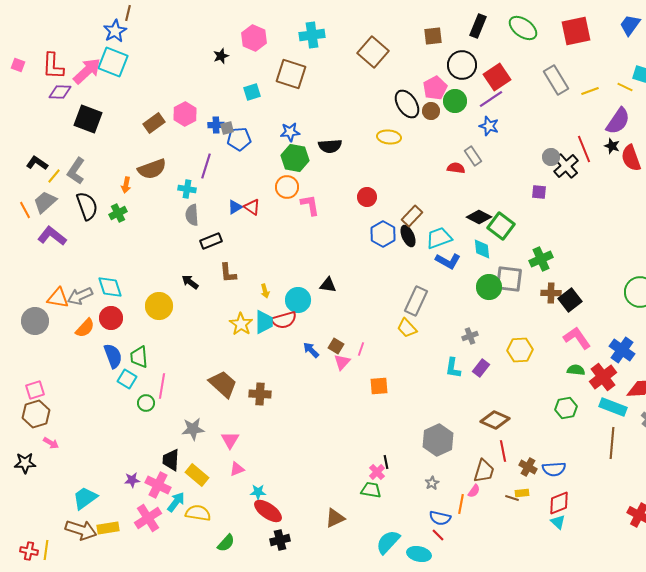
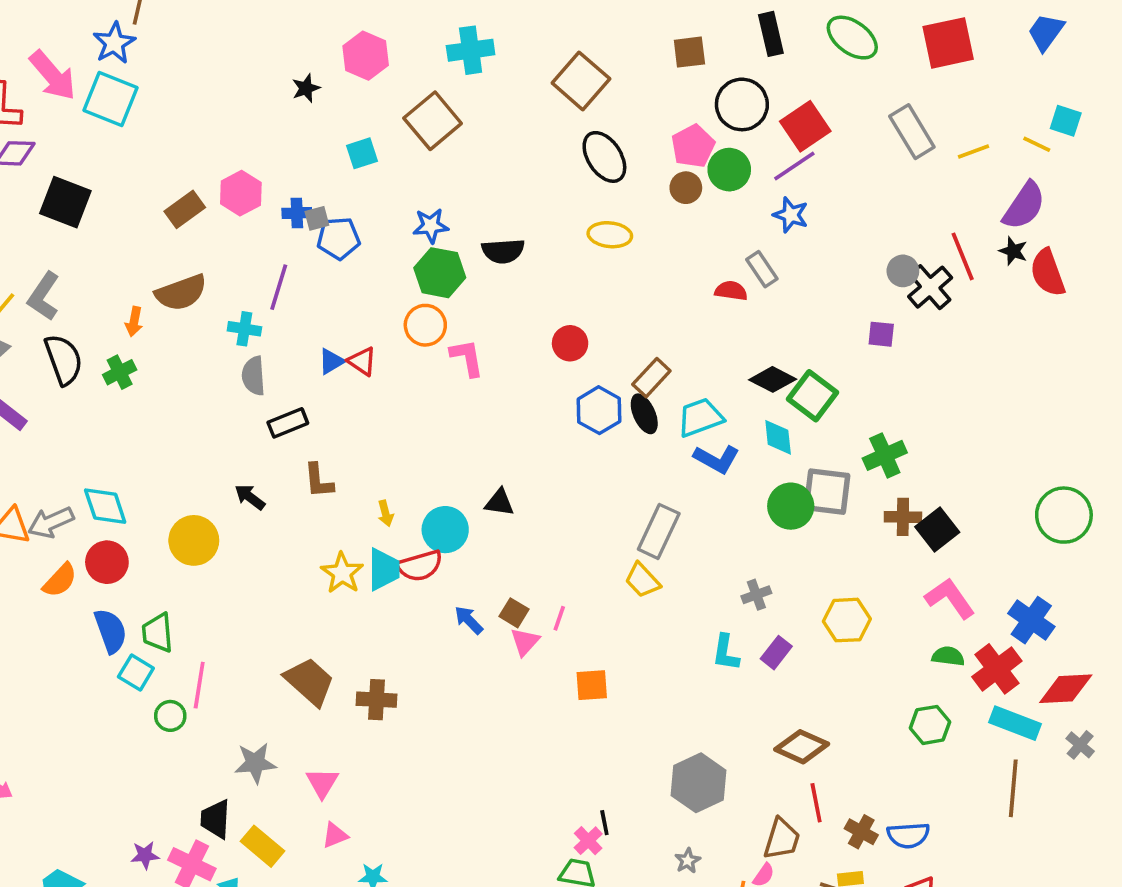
black rectangle: (478, 26) -> (771, 34), turned -35
pink arrow: (87, 71) -> (53, 76), moved, turned 92
brown square: (291, 74) -> (433, 121), turned 32
black ellipse: (407, 104) -> (604, 157), moved

